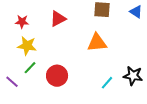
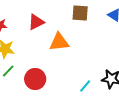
orange triangle: (97, 43) -> (59, 42), moved

